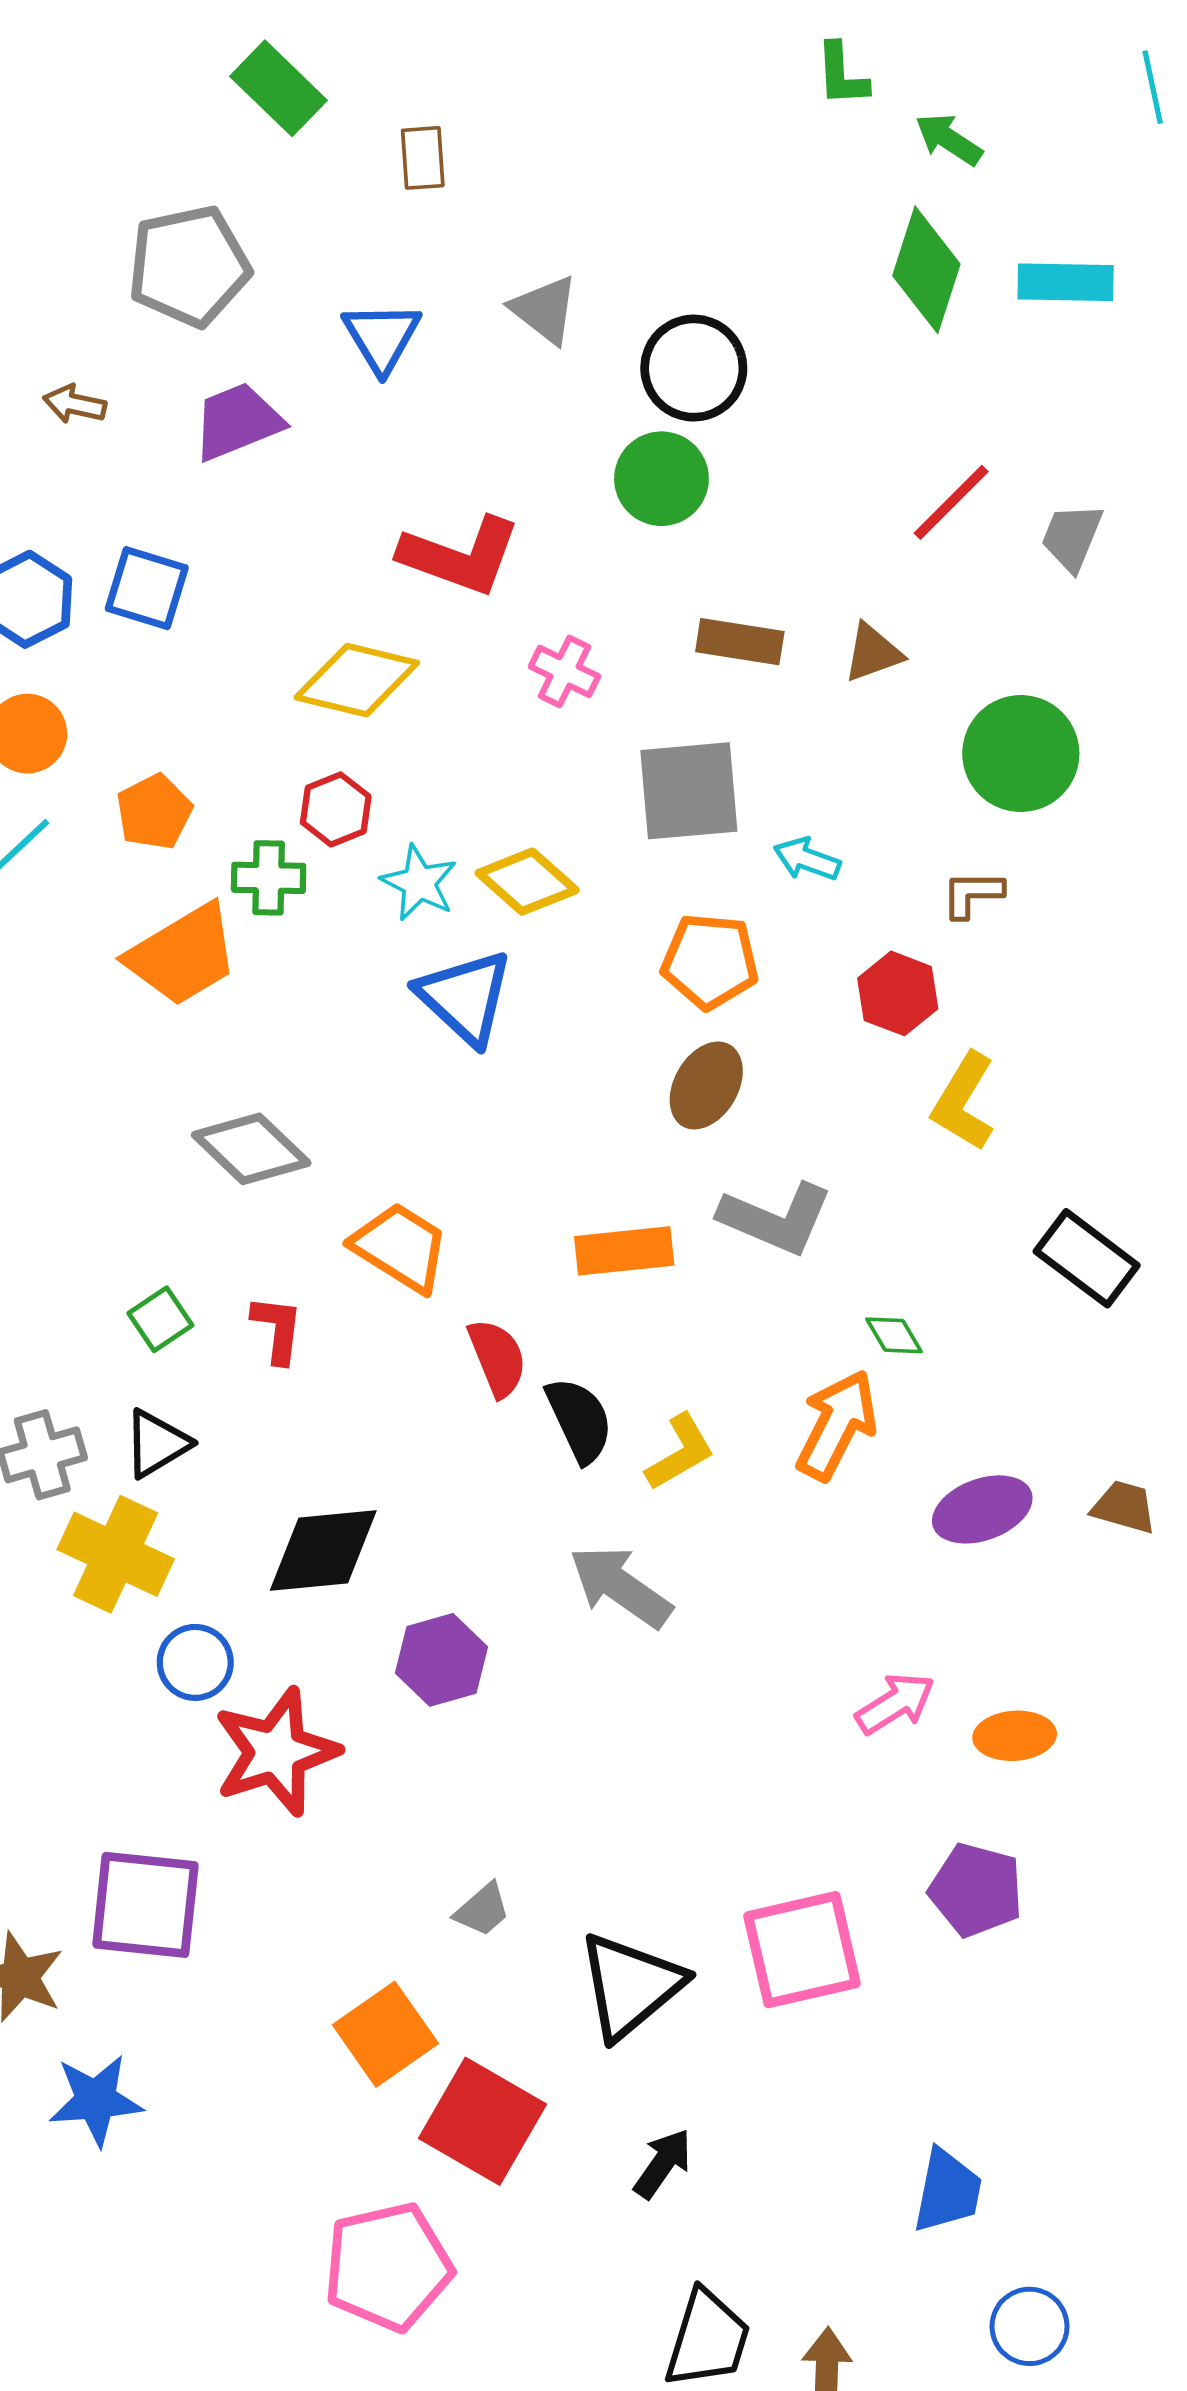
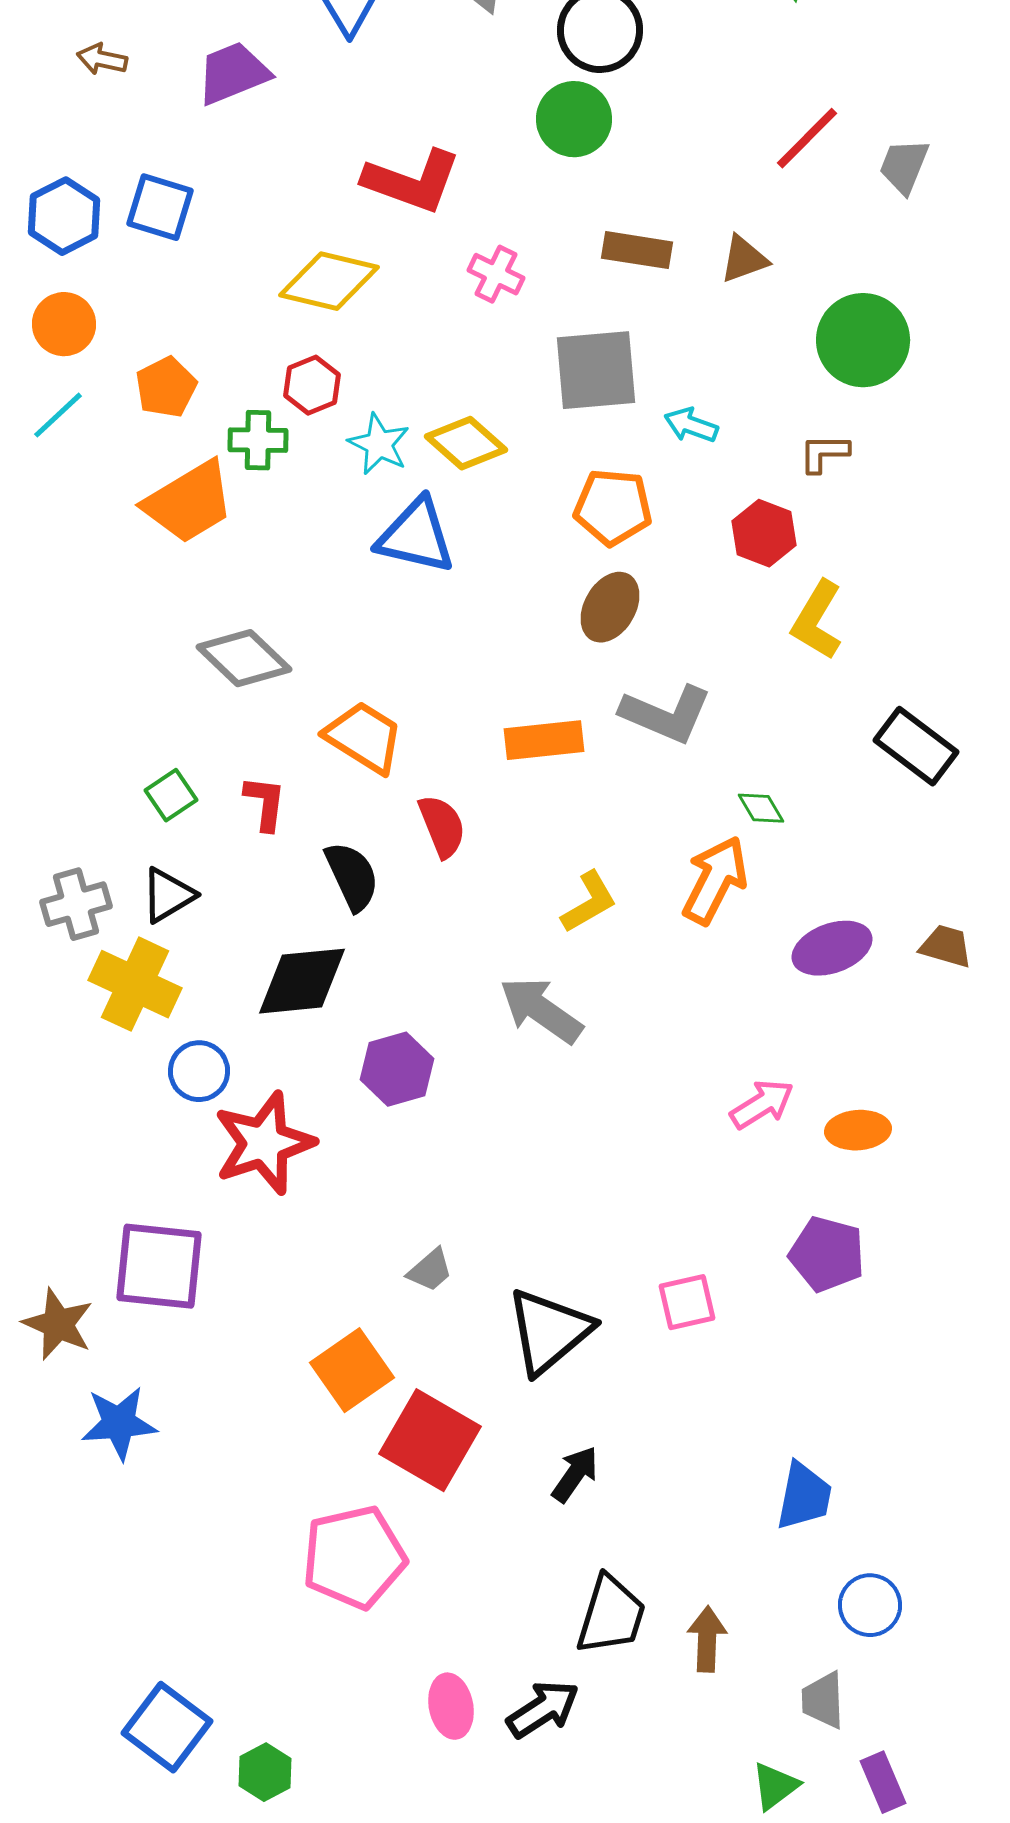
blue triangle: (465, 997) -> (416, 536), turned -30
black semicircle: (579, 1420) -> (352, 876), moved
pink square: (802, 1950) -> (687, 1302), size x0.6

